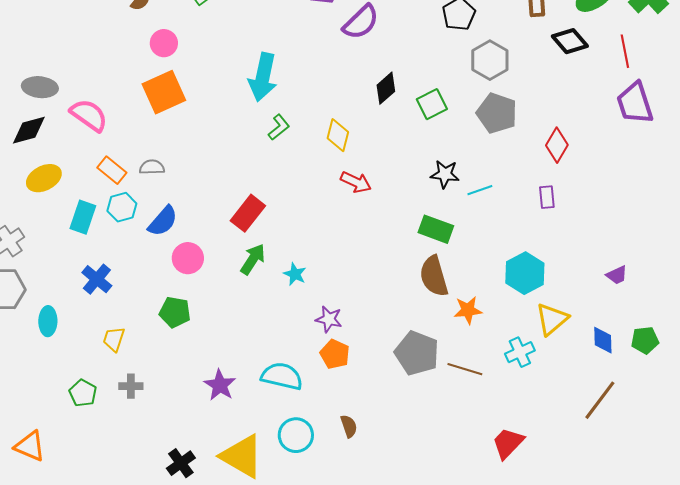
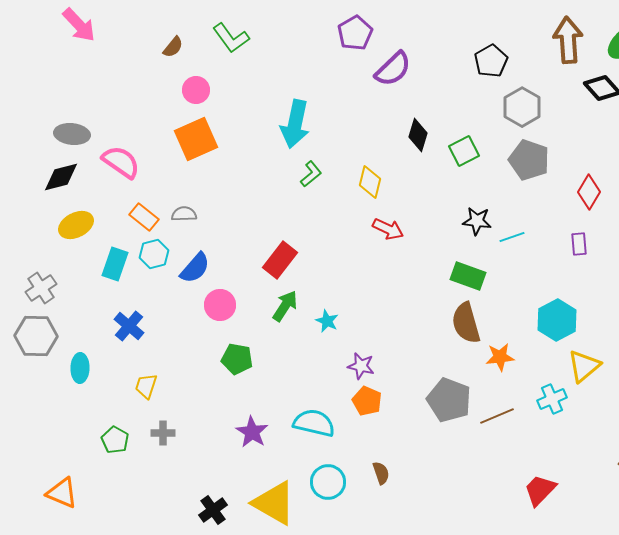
black diamond: (386, 88) -> (418, 135), turned -32
green pentagon: (175, 312) -> (237, 359), moved
brown line: (465, 369) -> (497, 416), turned -40

